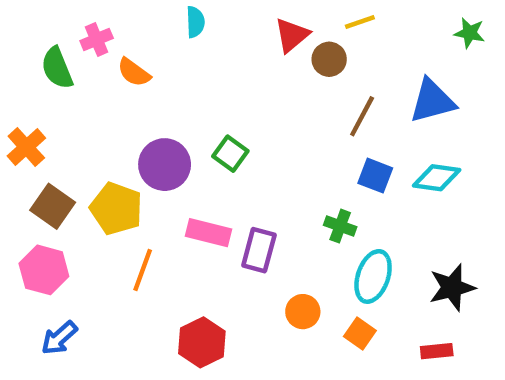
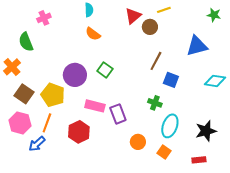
green semicircle: (57, 68) -> (26, 42), moved
orange semicircle: (134, 72) -> (93, 34), moved
brown line: (362, 116) -> (156, 61), moved
cyan diamond: (437, 178) -> (215, 81), moved
purple rectangle: (259, 250) -> (118, 114), turned -36
orange line: (143, 270) -> (47, 123), moved
blue arrow: (59, 338) -> (37, 144), moved
red hexagon: (202, 342) -> (79, 132), moved

